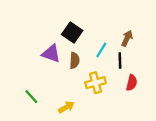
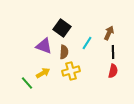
black line: (120, 60) -> (113, 52), moved
yellow cross: (95, 83) -> (71, 71), moved
yellow arrow: (66, 107) -> (43, 73), moved

